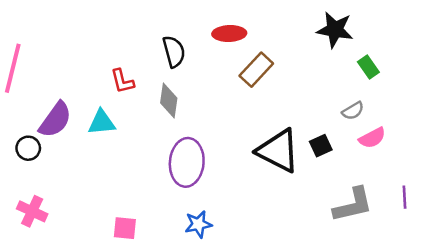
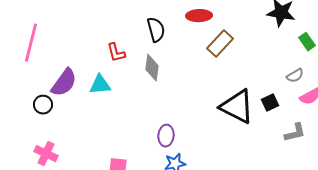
purple ellipse: (187, 162) -> (166, 136), moved, size x0.6
gray L-shape: (353, 205) -> (295, 133), moved, size x0.7

